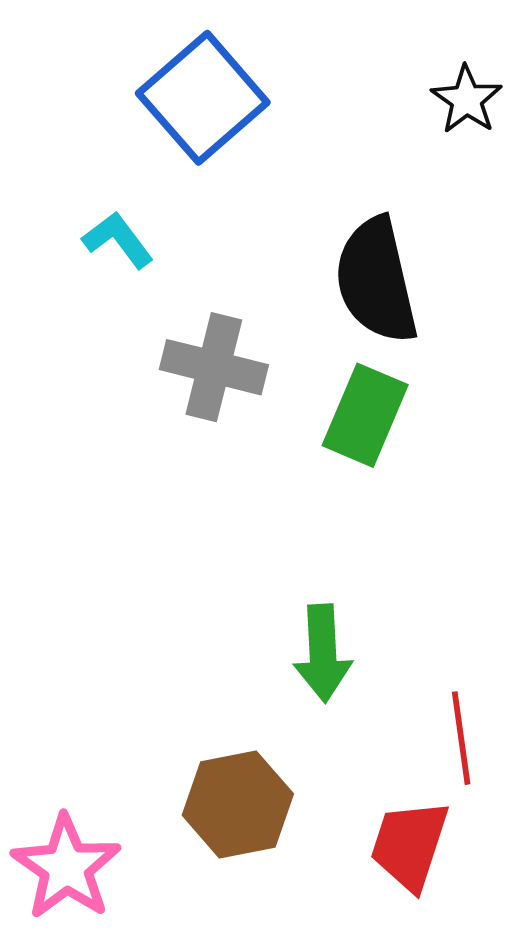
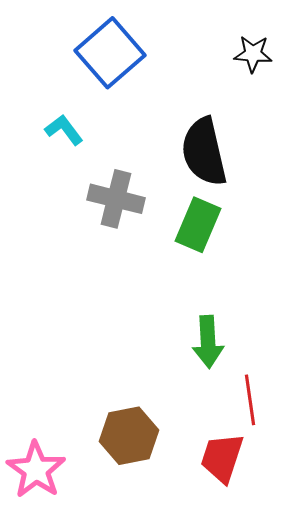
black star: (467, 100) -> (253, 54), turned -30
green arrow: (323, 653) -> (208, 342), moved

